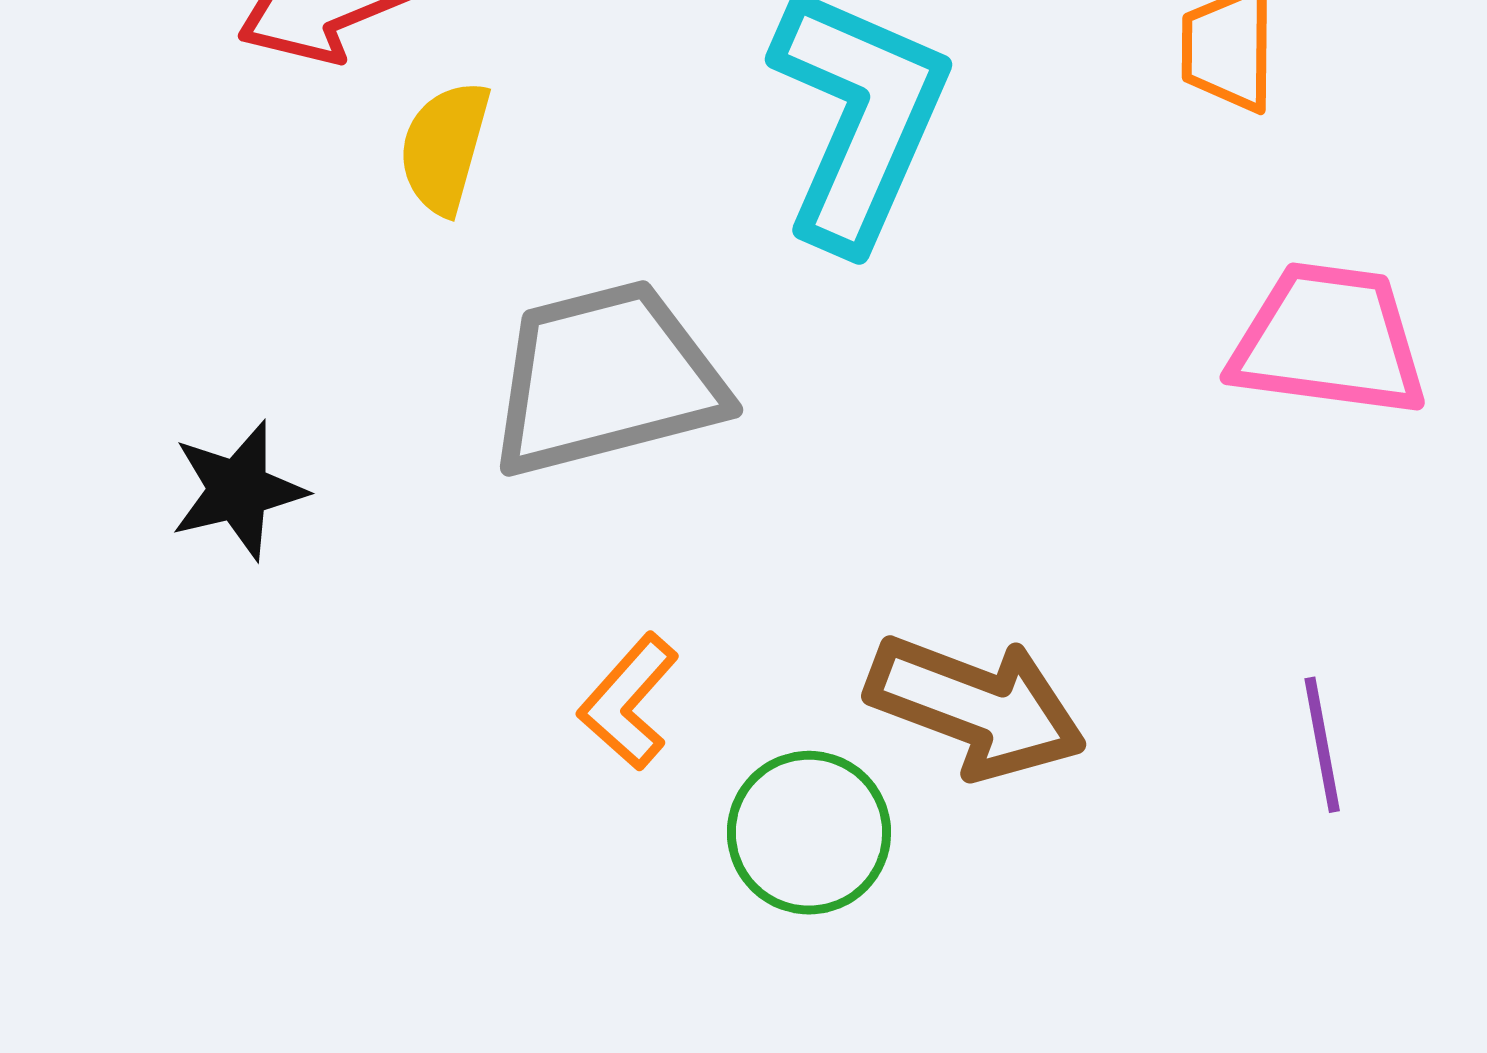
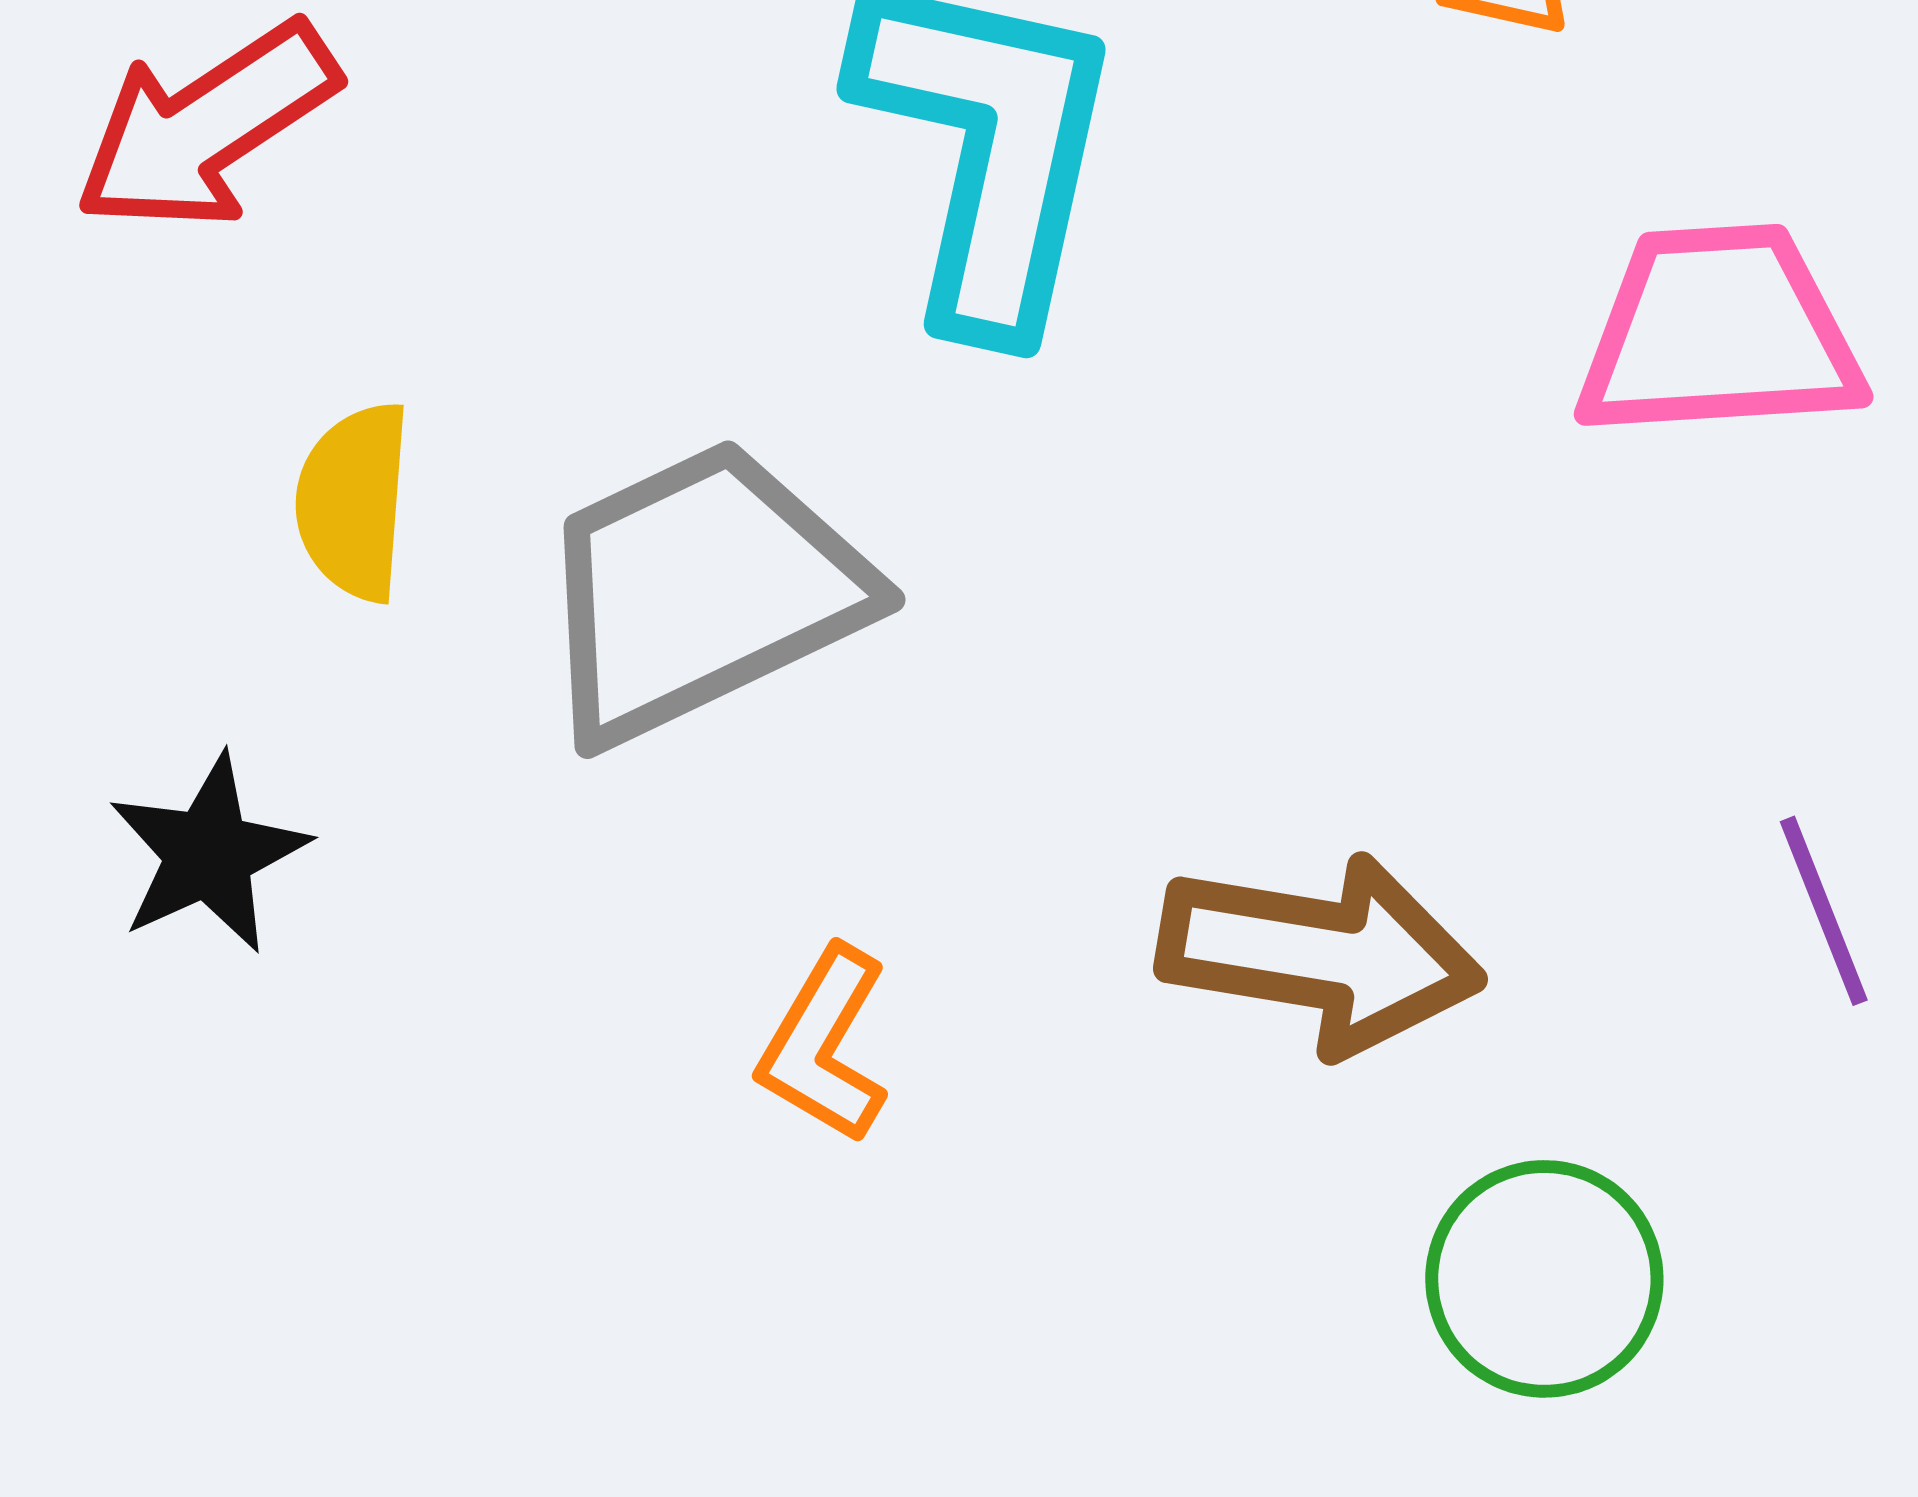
yellow semicircle: (444, 147) -> (354, 501), moved
green circle: (809, 833) -> (1544, 1279), moved

